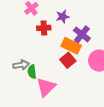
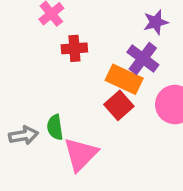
purple star: (63, 17) -> (156, 22), moved
gray arrow: (21, 65) -> (24, 135), moved

